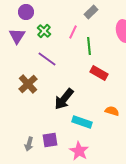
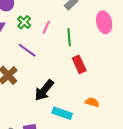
pink line: (73, 32) -> (46, 27), moved
red rectangle: (99, 73) -> (79, 64), turned 36

